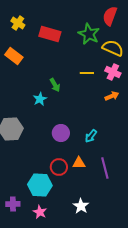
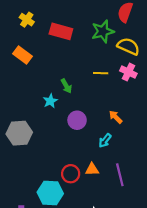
green star: (89, 34) -> (103, 31), turned 30
orange arrow: (112, 96) -> (116, 117), moved, turned -112
purple circle: (61, 133) -> (77, 120), moved

